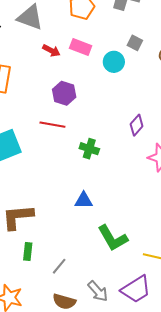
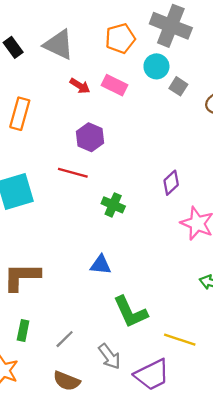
cyan circle: (114, 62) -> (156, 66), moved
green rectangle: (28, 252) -> (23, 330), moved
gray arrow: (98, 291) -> (110, 356), moved

